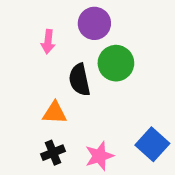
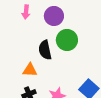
pink arrow: (48, 42) -> (26, 12), moved

